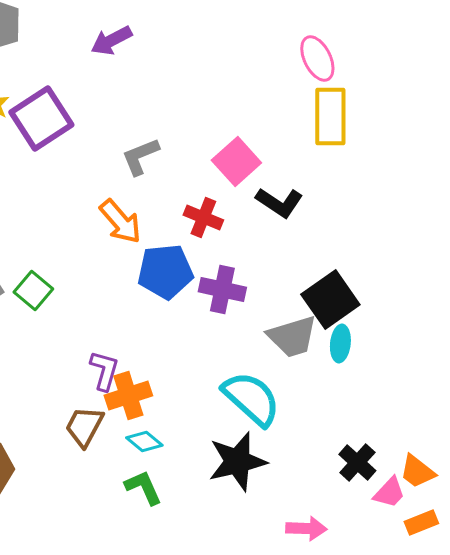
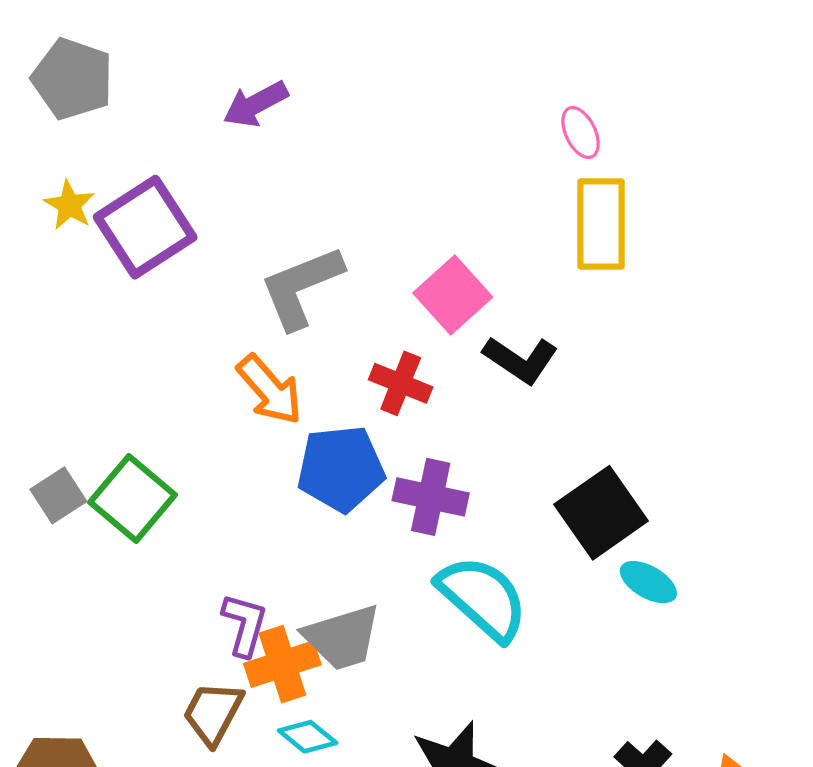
pink ellipse: (317, 58) -> (581, 133), size x0.7
gray L-shape: (140, 156) -> (301, 287), size x1.4
green square: (33, 290) -> (133, 498), size x1.4
gray trapezoid: (292, 336) -> (342, 637), moved
cyan ellipse: (340, 344) -> (648, 582), moved, turned -66
cyan semicircle: (251, 398) -> (483, 598), moved

